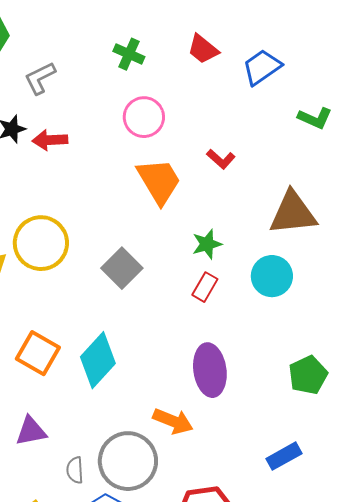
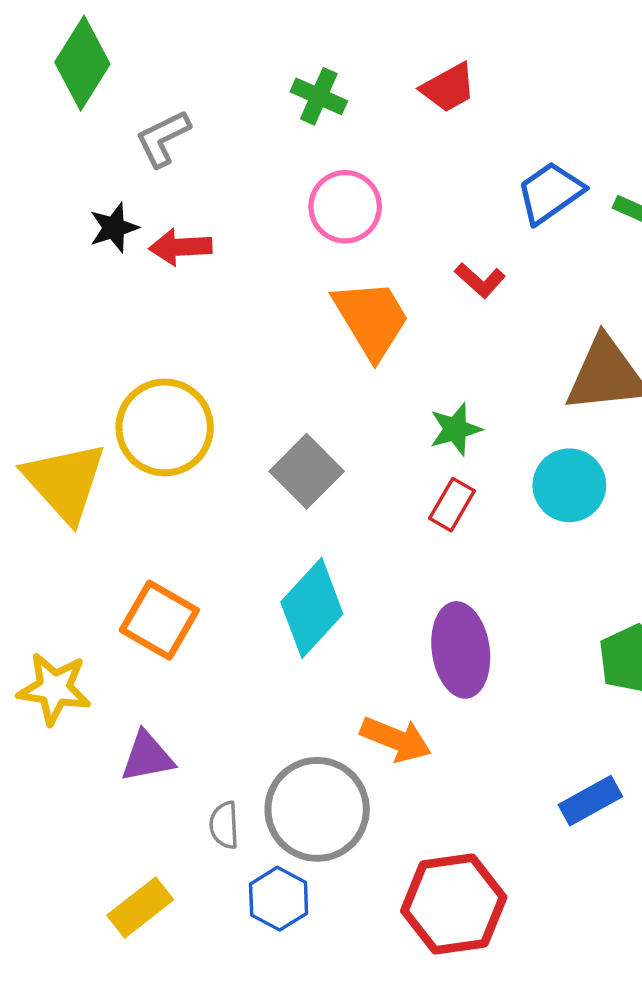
red trapezoid: (203, 49) -> (448, 88), turned -68
blue trapezoid: (262, 67) -> (550, 193), moved
cyan diamond: (98, 360) -> (312, 608), moved

